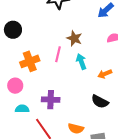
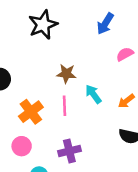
brown star: (74, 38) -> (66, 74), moved
pink line: (58, 54) -> (64, 106), moved

